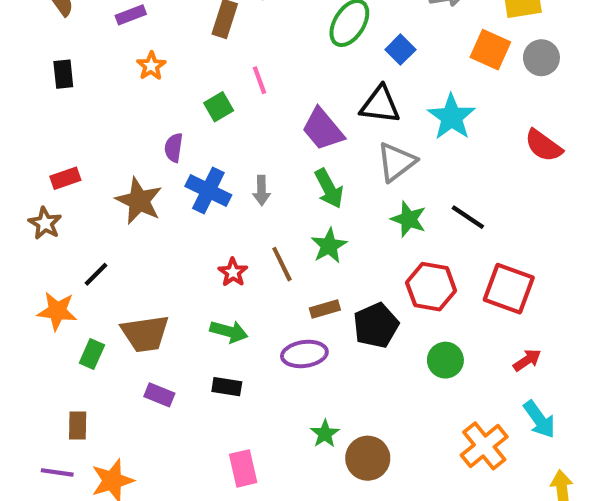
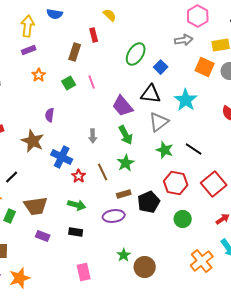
green square: (219, 107) -> (69, 83), moved
blue cross: (208, 191) -> (62, 157), moved
red square: (509, 289) -> (214, 184), turned 30

